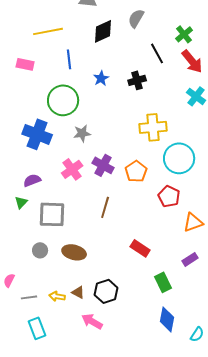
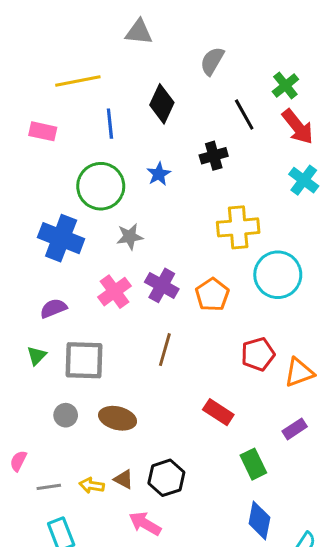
black diamond: (103, 31) -> (162, 104), moved, turned -40
blue star: (101, 78) -> (159, 174), moved
red pentagon: (169, 196) -> (258, 354), moved, turned 30
green triangle: (21, 202) -> (37, 356), moved

